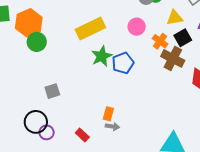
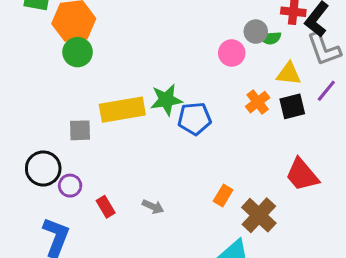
pink circle: (137, 27) -> (232, 53), moved
yellow rectangle: (90, 29) -> (122, 110), moved
brown cross: (173, 58) -> (259, 215), moved
orange rectangle: (108, 114) -> (223, 195), moved
purple circle: (47, 132) -> (70, 186), moved

